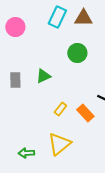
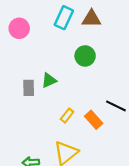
gray rectangle: (15, 80) -> (29, 88), moved

